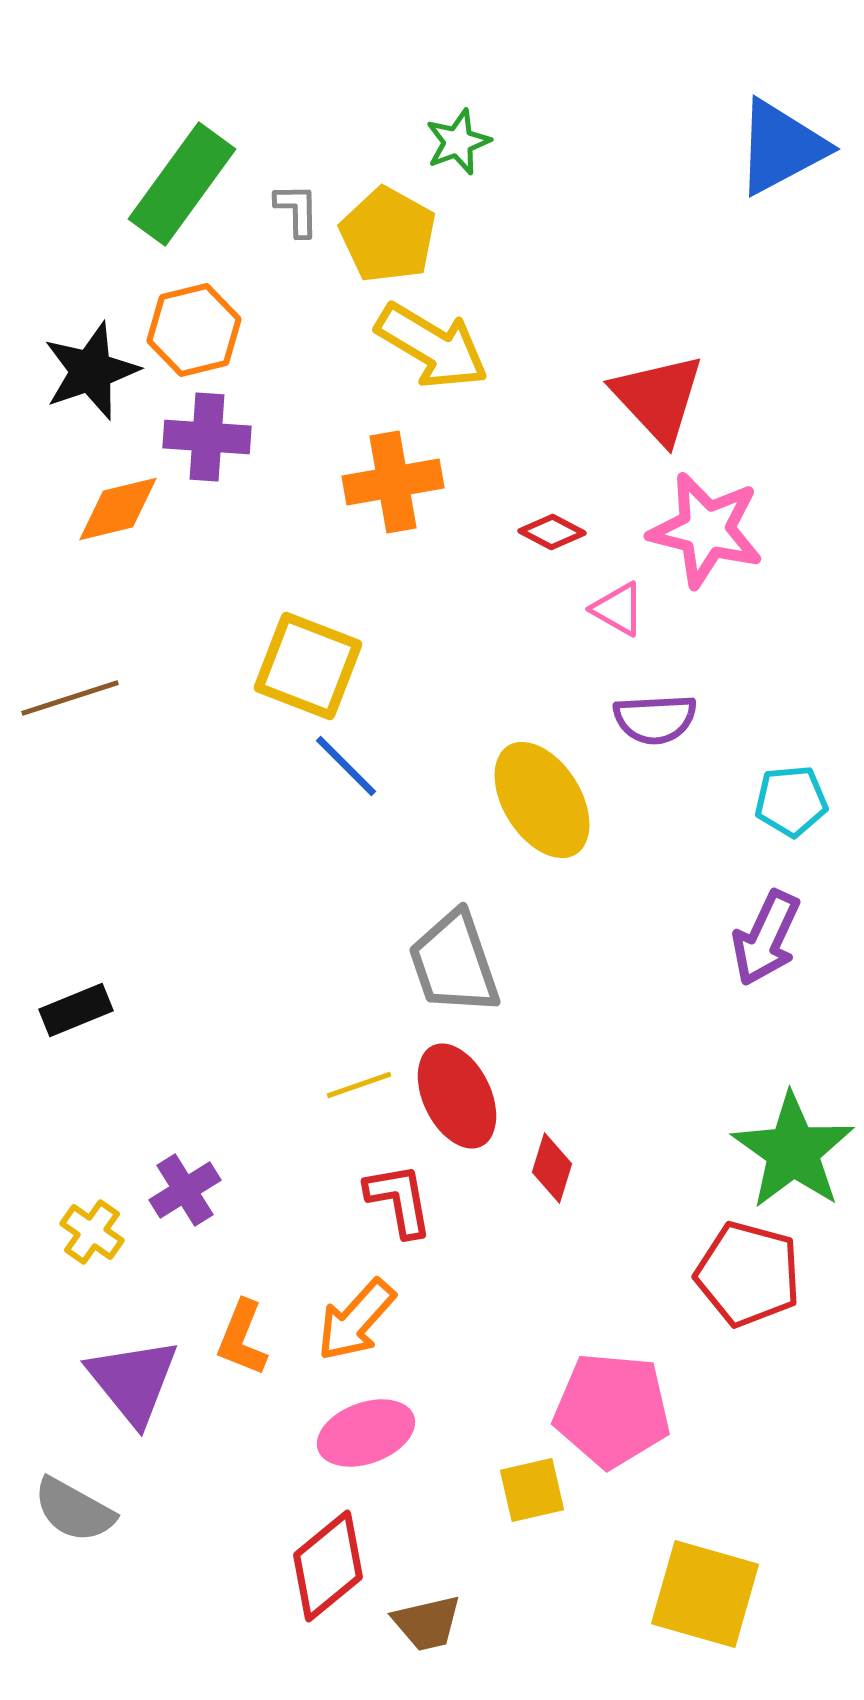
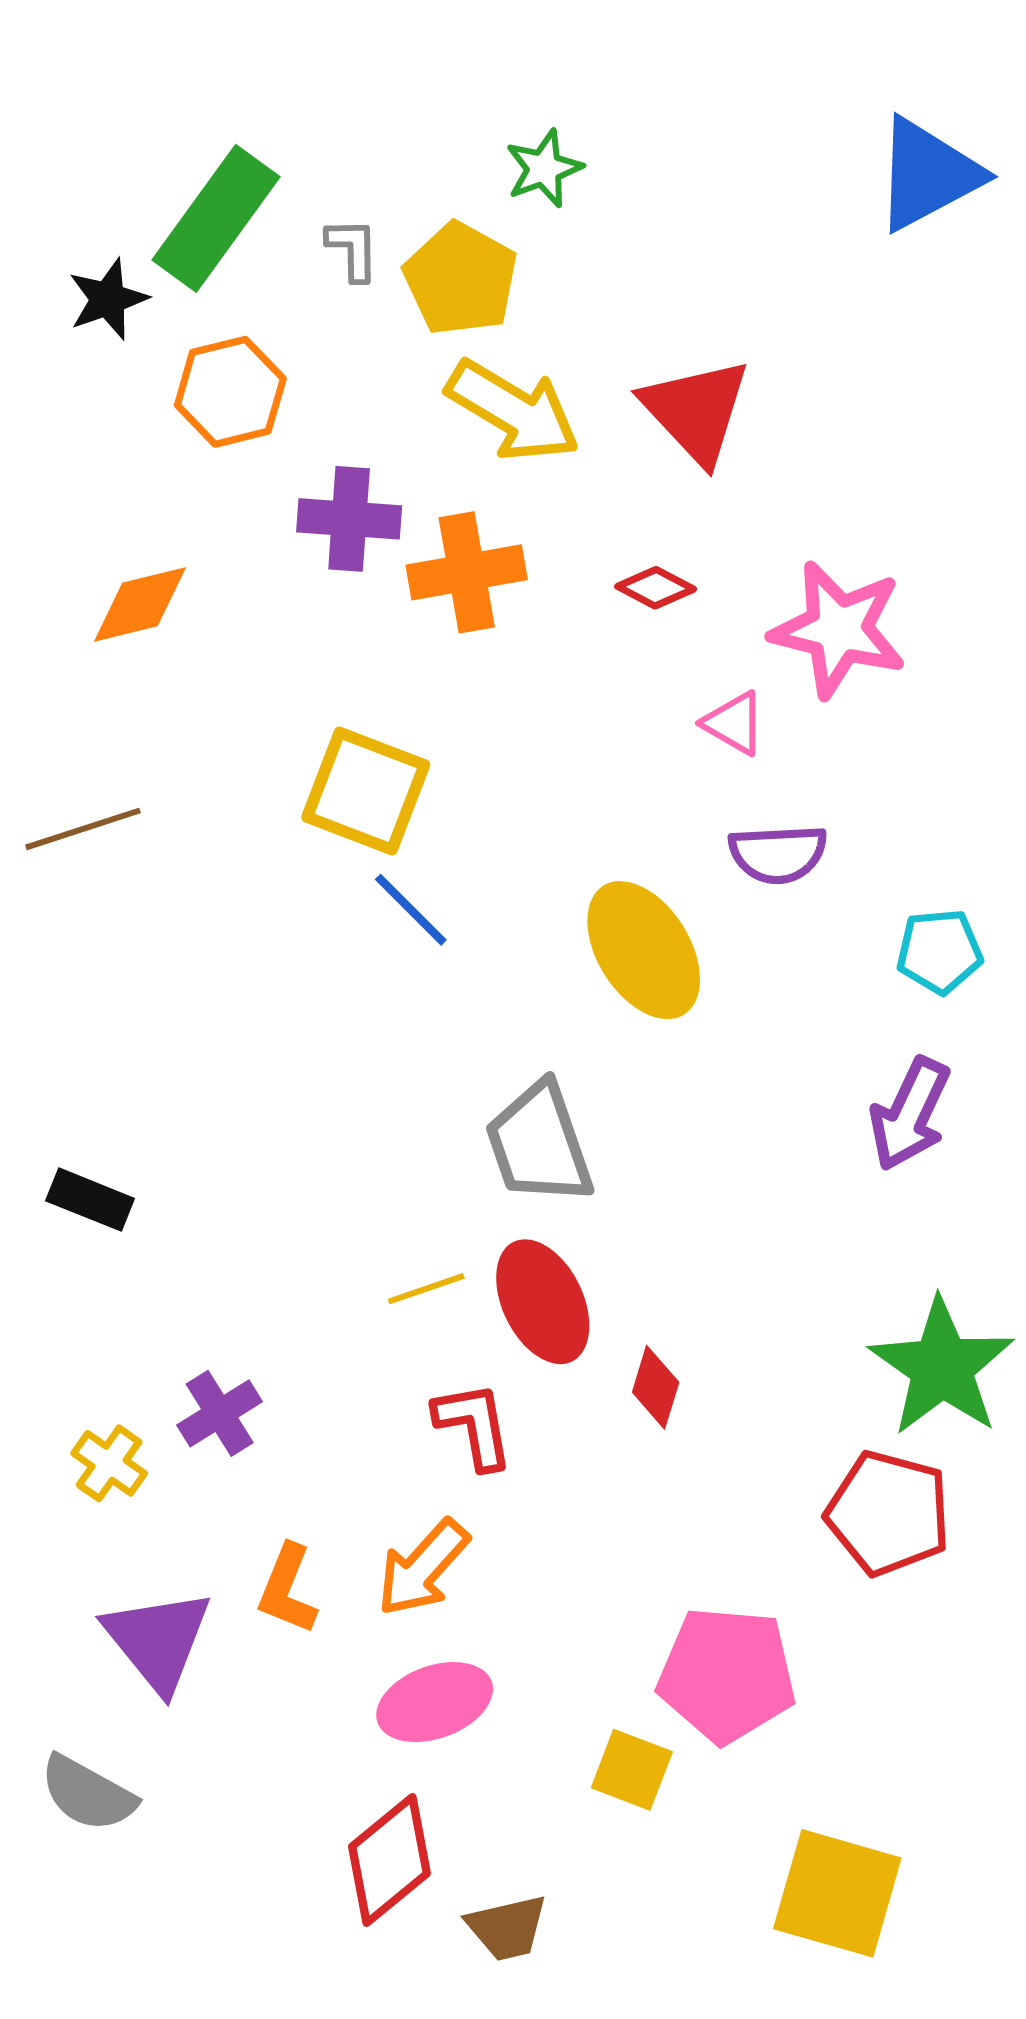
black star: (91, 371) -> (108, 299), moved, size x0.7
red triangle: (658, 398) -> (696, 411), moved
purple cross: (207, 437) -> (349, 519), moved
red diamond: (552, 532) -> (656, 588), moved
black rectangle: (76, 1010) -> (90, 1200), turned 44
yellow square: (532, 1490) -> (632, 1770), turned 34

